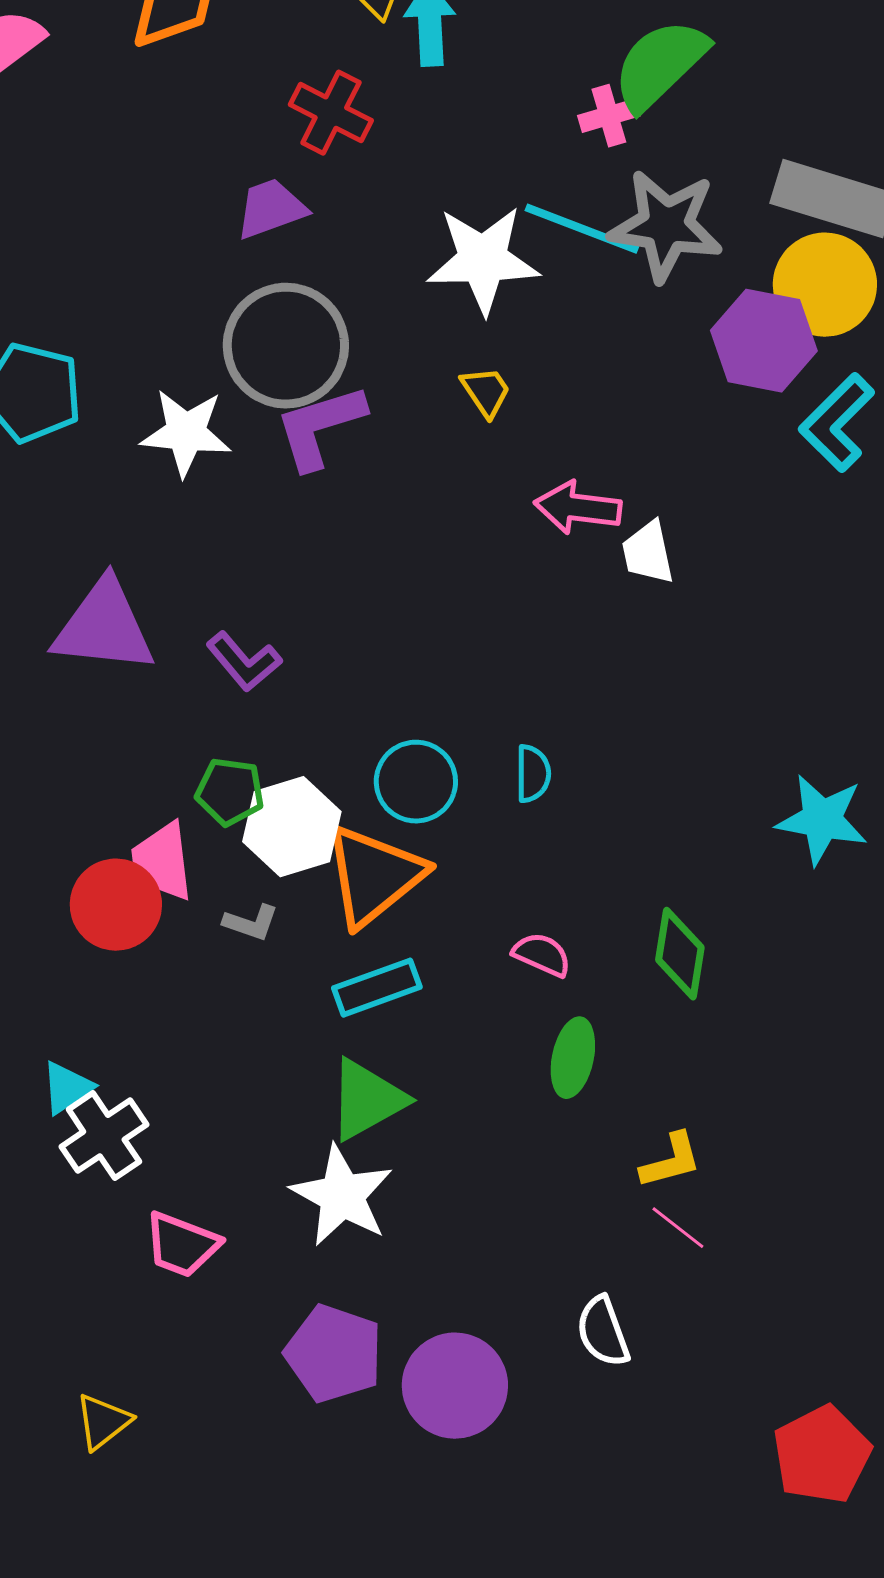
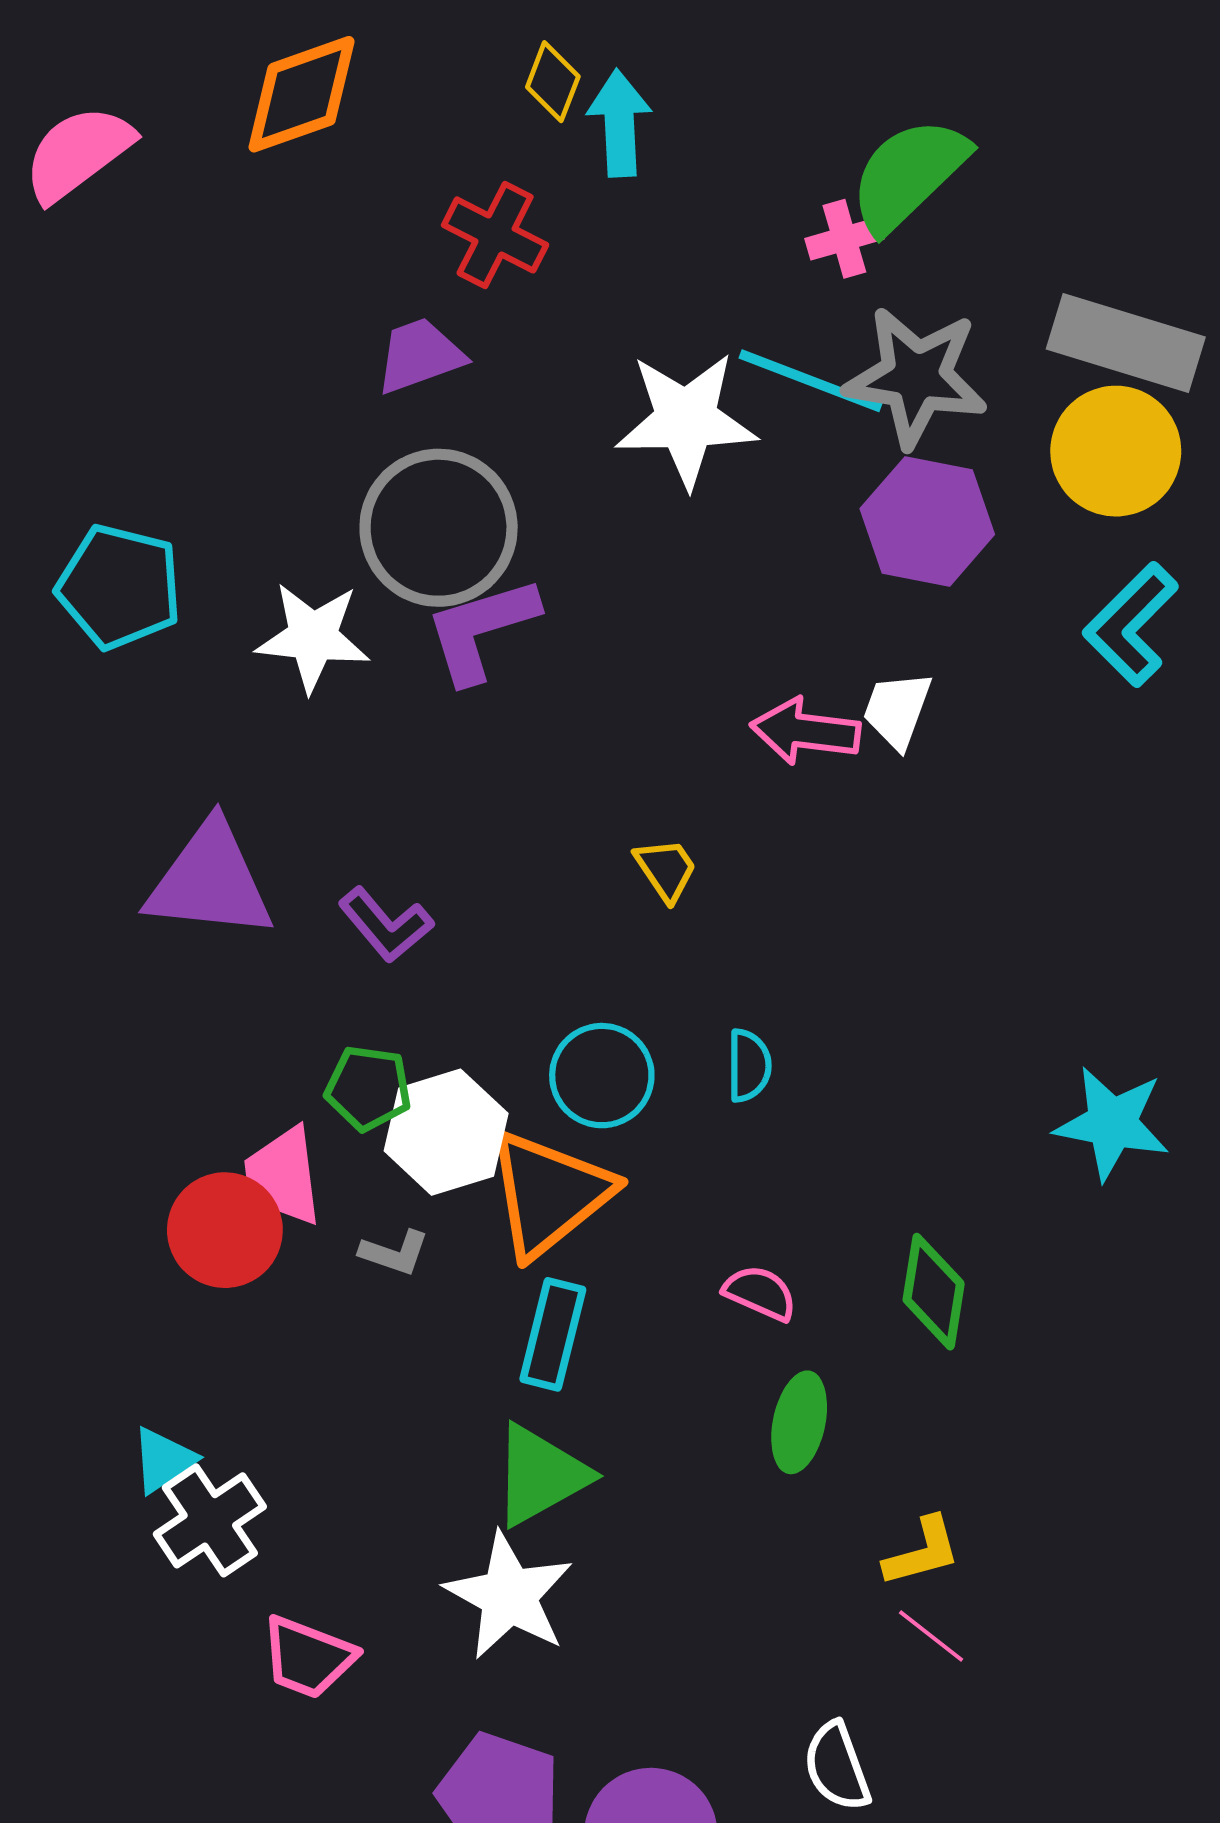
purple hexagon: (764, 341) -> (927, 521), moved
yellow trapezoid: (486, 392) -> (666, 869), moved
white trapezoid: (648, 553) -> (897, 710), moved, turned 32
cyan rectangle: (377, 988) -> (553, 1334), turned -56

